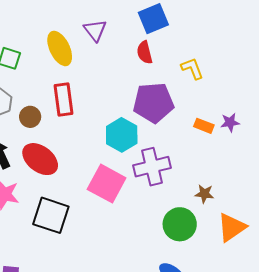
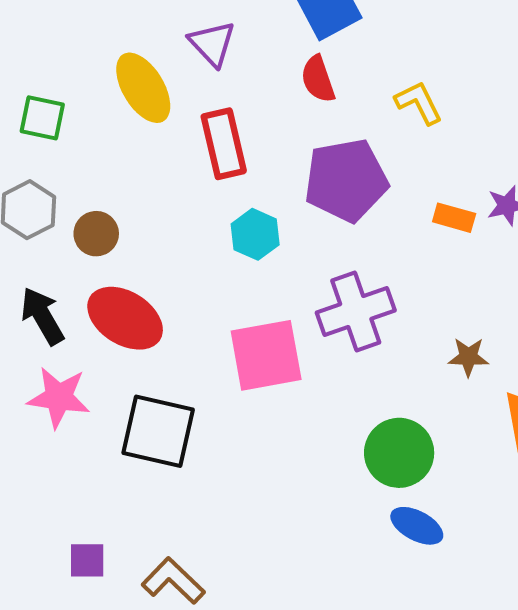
red rectangle: (63, 100) -> (224, 144), moved
cyan hexagon: (122, 135) -> (255, 234), moved, size x0.7
pink square: (107, 184) -> (266, 355), turned -33
green circle: (180, 224) -> (399, 453), moved

